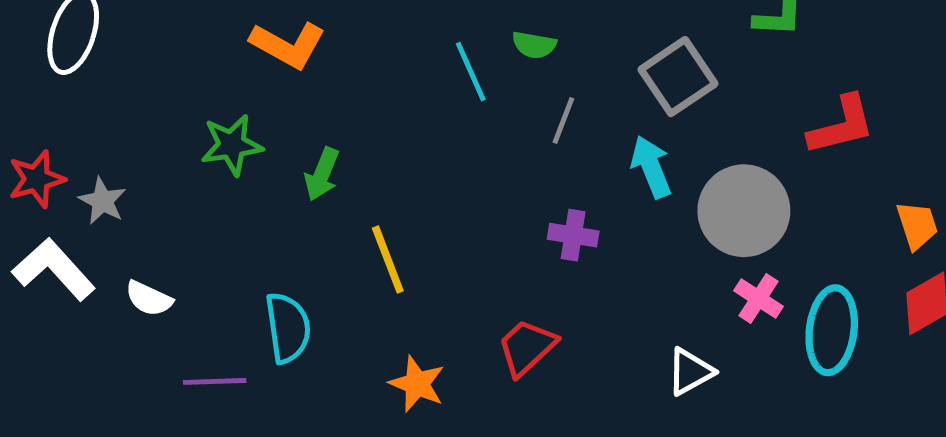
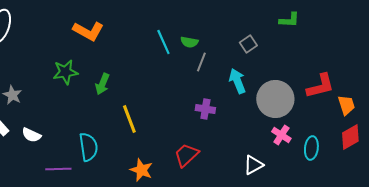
green semicircle: (534, 45) -> (189, 42), moved
gray square: (678, 77) -> (248, 44), size x0.6
red L-shape: (841, 125) -> (320, 86), moved
cyan ellipse: (832, 330) -> (311, 148), size x0.7

